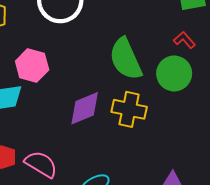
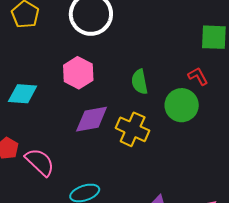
green semicircle: (126, 59) -> (140, 82), size x0.6
pink hexagon: (32, 65) -> (78, 73), moved

